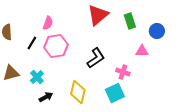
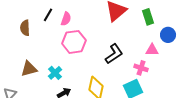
blue circle: (157, 31) -> (168, 35), moved
black line: (32, 43) -> (48, 15), moved
pink triangle: (142, 51) -> (152, 50), moved

